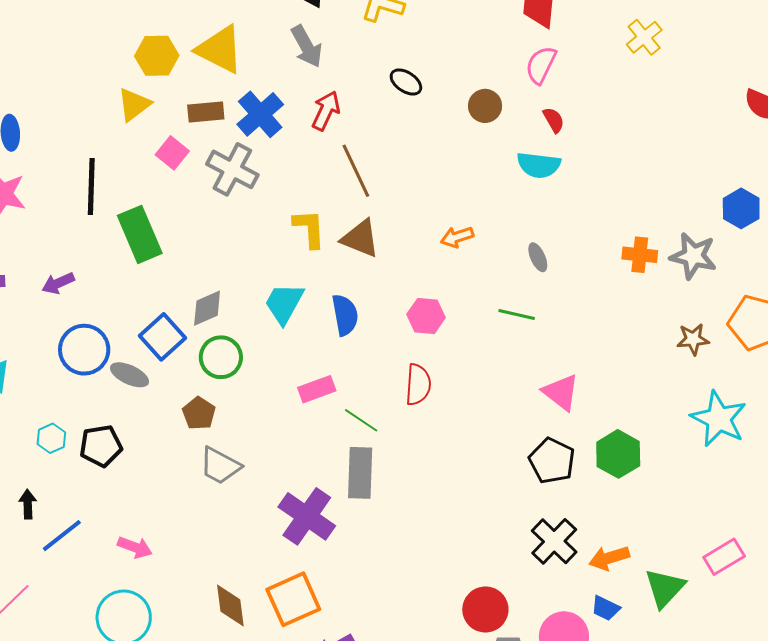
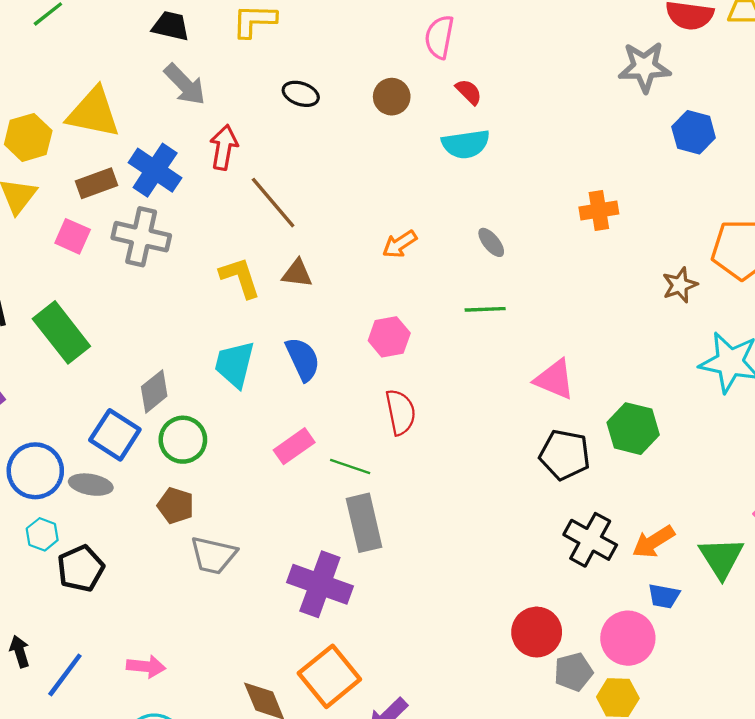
brown triangle: (360, 238) -> (297, 273), size x0.7
gray star: (693, 256) -> (644, 67), moved
cyan hexagon: (51, 438) -> (42, 534), moved

